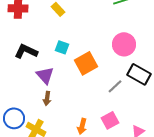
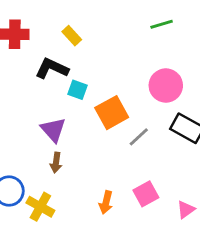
black L-shape: (26, 51) -> (52, 68), moved
gray line: (115, 86) -> (139, 137), moved

